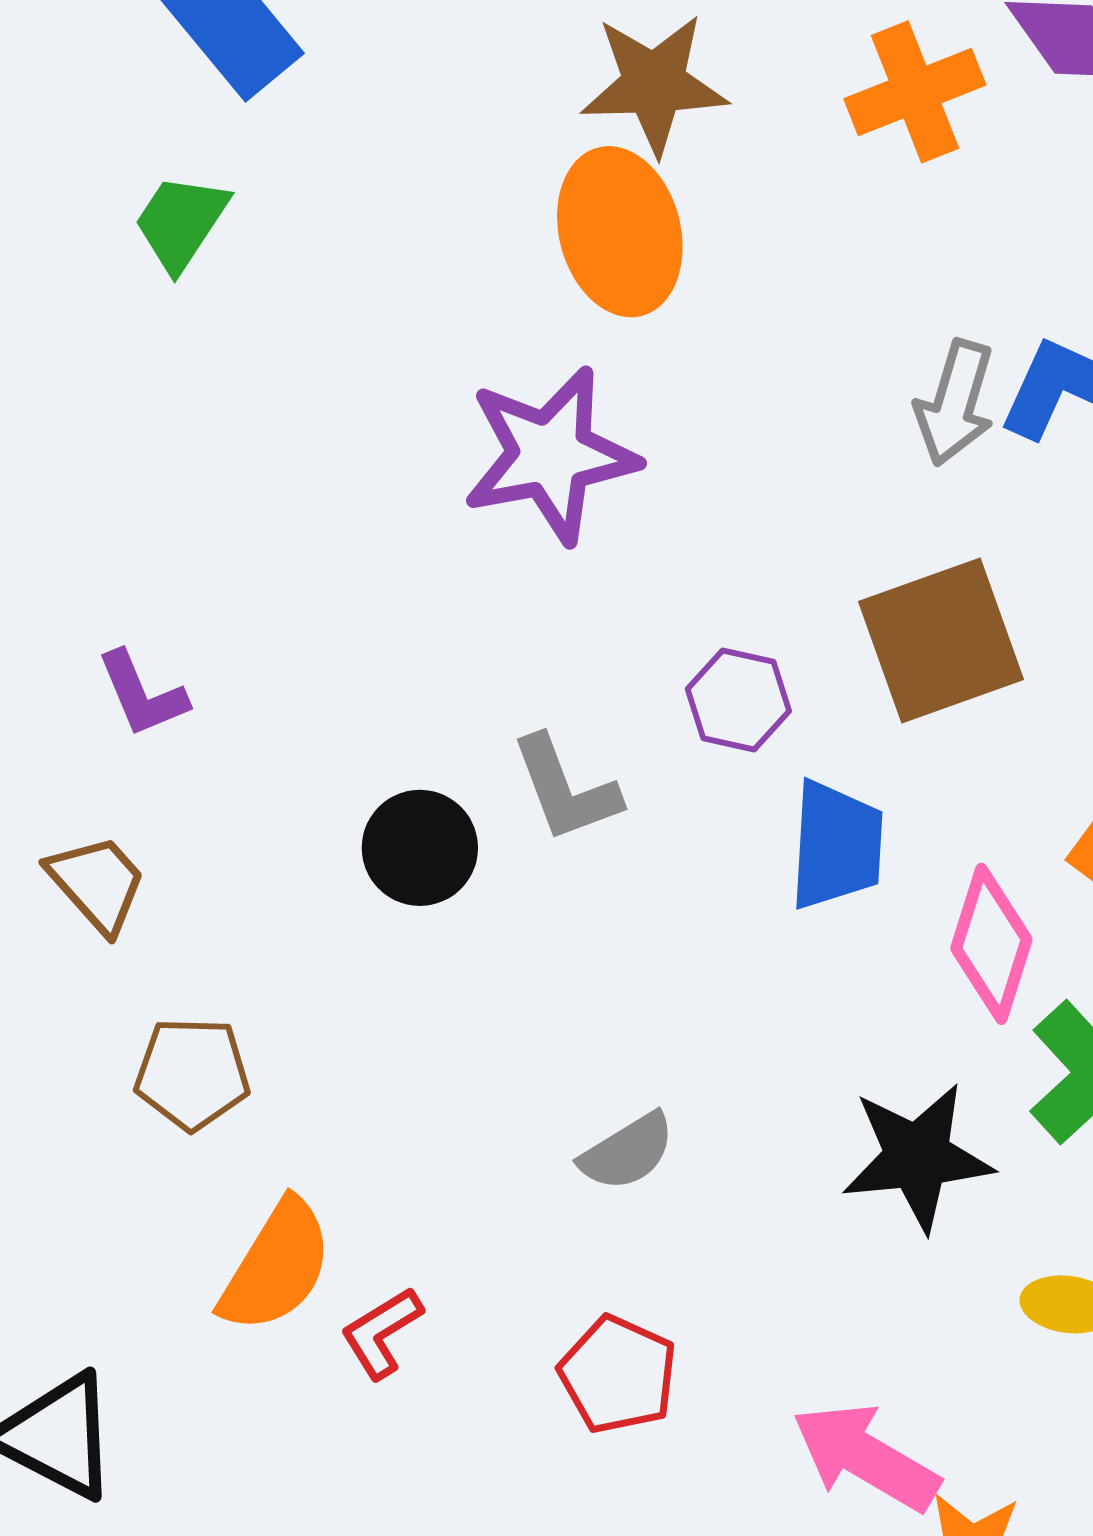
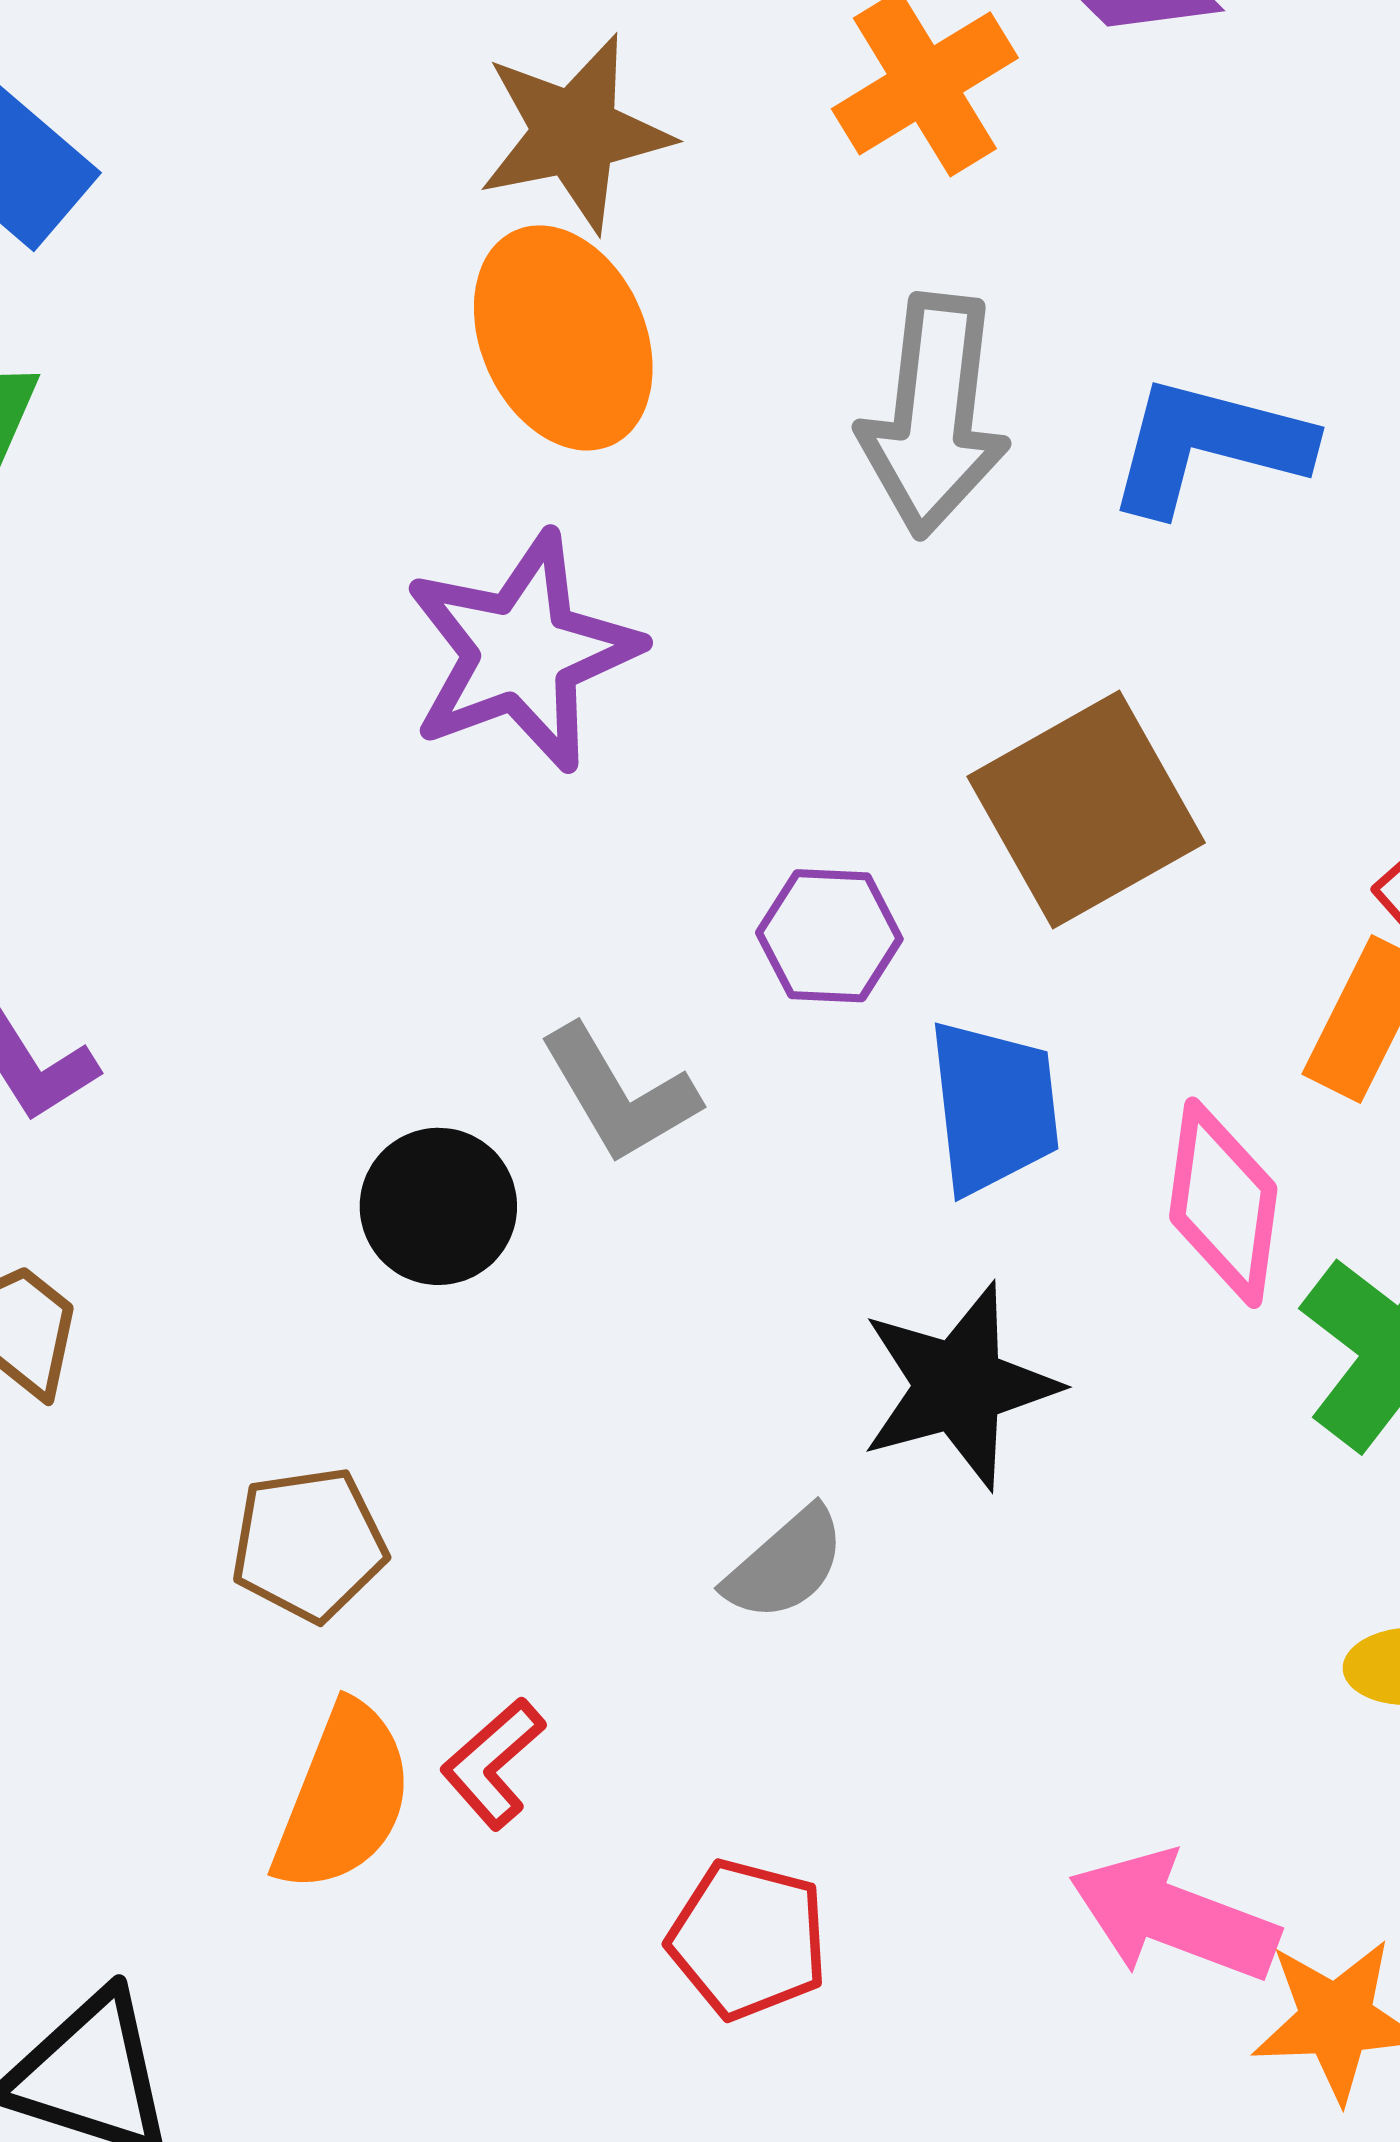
gray arrow: (955, 403) -> (934, 415), moved, size x1.4
brown pentagon: (192, 1074) -> (309, 1544), moved
black star: (917, 1157) -> (959, 1386), moved
red L-shape: (382, 1333) -> (493, 1763), moved
red pentagon: (618, 1375) -> (748, 1939), moved

